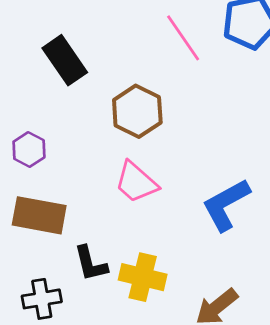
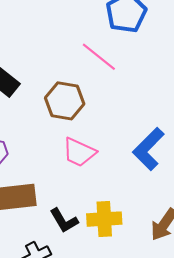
pink line: (183, 38) -> (99, 57), moved

